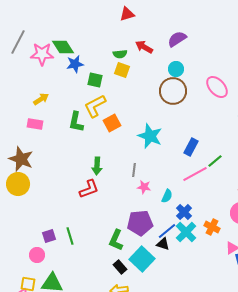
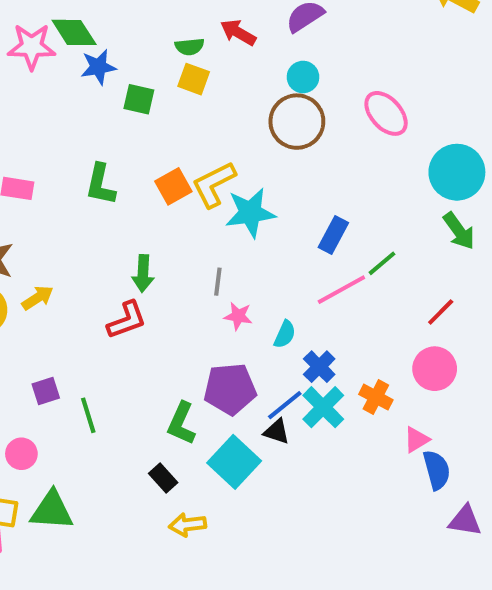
yellow arrow: (41, 99) -> (38, 298), moved
yellow L-shape: (95, 106) -> (214, 184), moved
cyan star: (150, 136) -> (250, 213), turned -30
purple square: (49, 236) -> (46, 391), moved
black rectangle: (120, 267) -> (163, 478), moved

